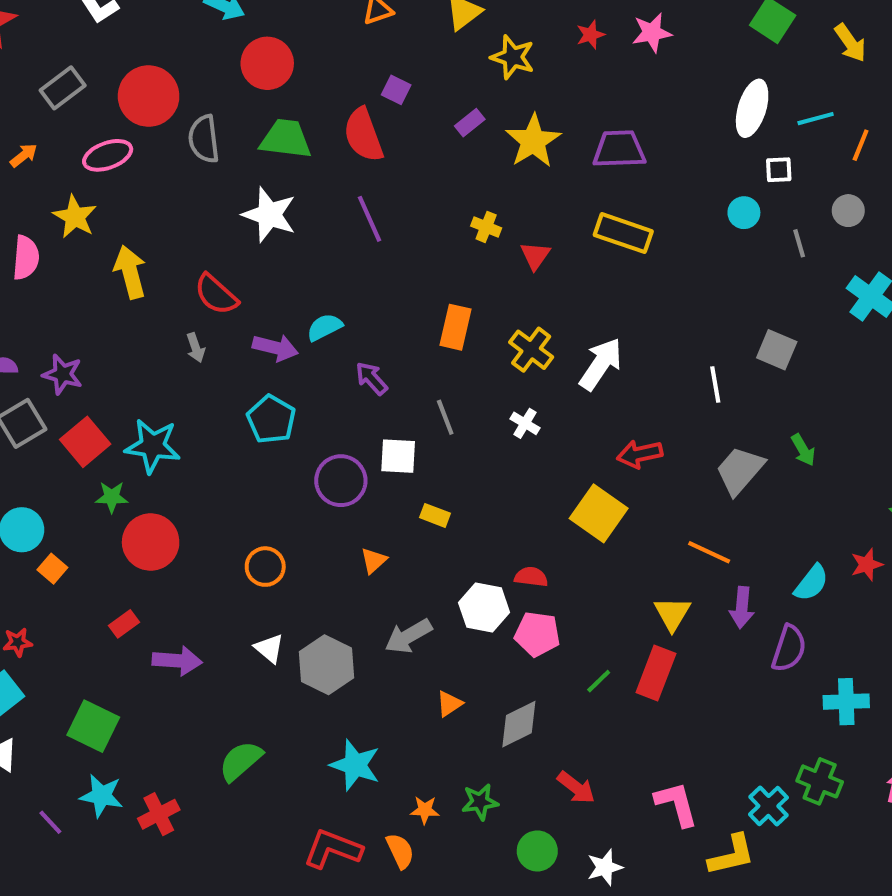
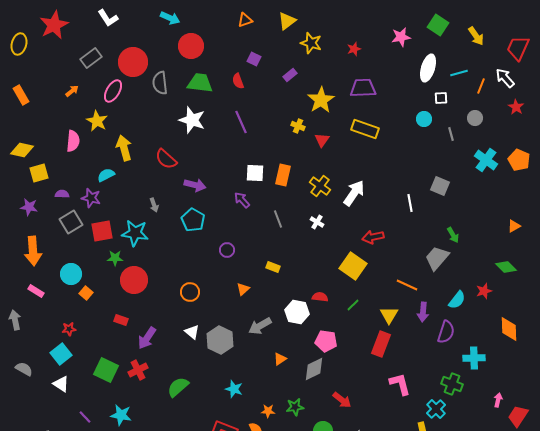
pink star: (652, 33) -> (401, 37), moved
red star: (590, 35) -> (354, 49), moved
red semicircle: (363, 135) -> (238, 81), size x0.6
yellow star: (533, 141) -> (321, 100), moved
pink ellipse: (108, 155) -> (113, 91), turned -40
cyan semicircle: (324, 327) -> (106, 175), moved
gray arrow: (196, 348) -> (154, 205), moved
red square: (85, 442) -> (102, 231), turned 30
white square: (398, 456) -> (255, 173), moved
gray trapezoid: (740, 470) -> (437, 258), moved
purple circle: (341, 481) -> (227, 250), size x0.6
red rectangle: (124, 624) -> (121, 320), turned 56
pink pentagon: (537, 634) -> (326, 341), moved
purple arrow: (177, 661) -> (147, 338), turned 120
green line: (599, 681) -> (353, 305), moved
cyan star: (355, 765) -> (234, 389), size x0.7
green cross: (820, 781) -> (452, 384), moved
cyan star: (101, 796) -> (121, 415), moved
pink L-shape: (676, 804) -> (400, 384), moved
red cross: (159, 814) -> (138, 370), moved

